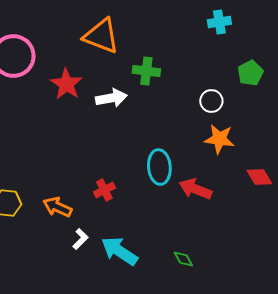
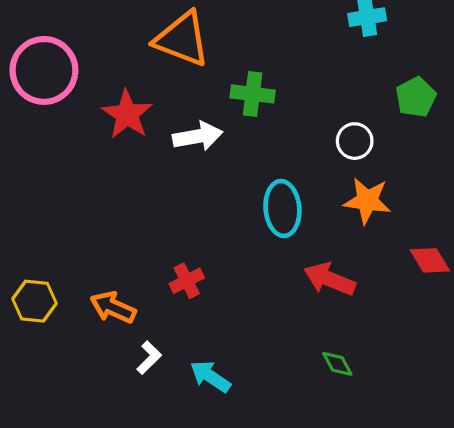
cyan ellipse: (159, 167) -> (282, 209), moved
cyan arrow: (119, 251) -> (210, 376), size x0.7
green diamond: (183, 259) -> (337, 364), moved

